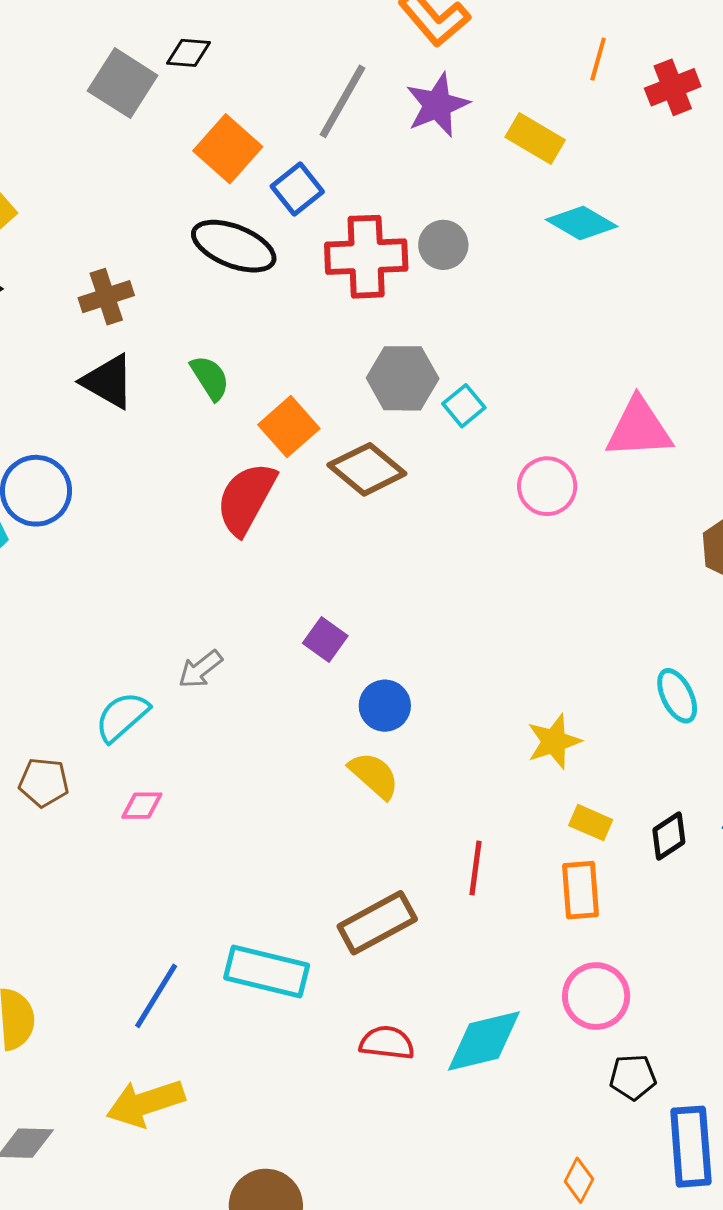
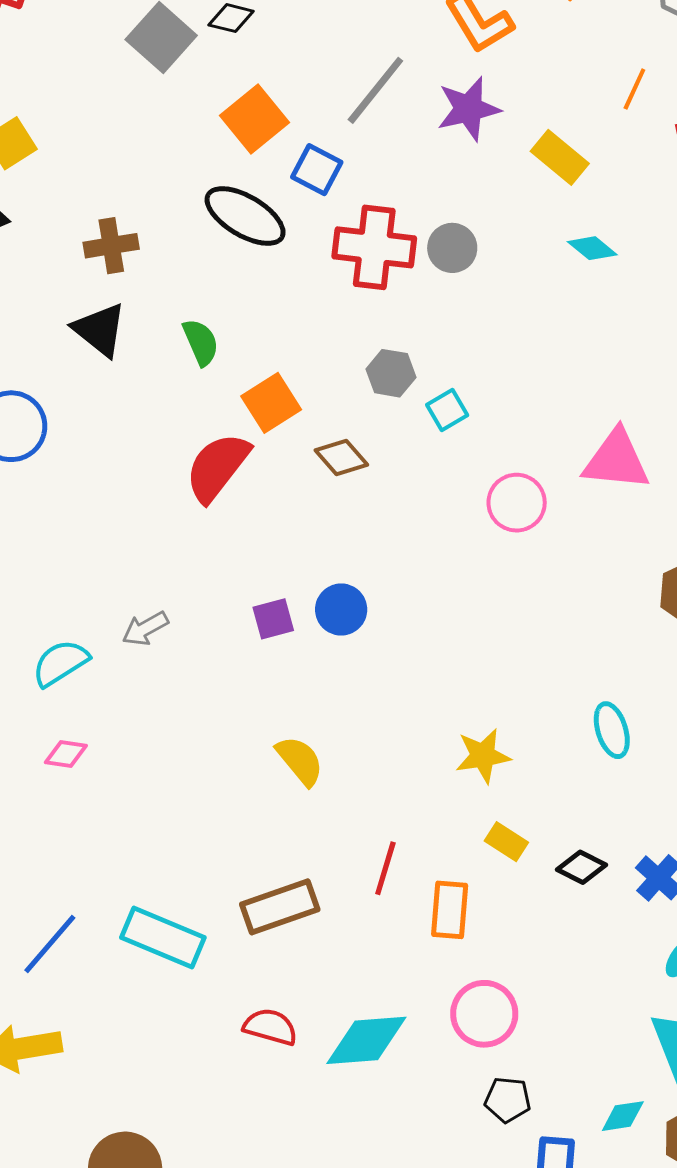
blue square: (297, 189) -> (317, 170), turned -33
cyan diamond: (582, 223) -> (592, 248), size x0.7
gray hexagon: (403, 378) -> (391, 373), size x0.7
brown diamond: (367, 469) -> (341, 458), size x0.7
purple square: (325, 639) -> (273, 619), turned 30
blue circle: (385, 706) -> (341, 610), moved
black diamond: (669, 836) -> (581, 867), turned 51
orange rectangle: (581, 890) -> (450, 910), moved

